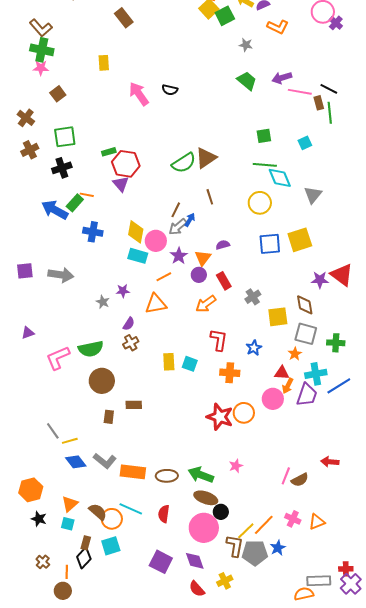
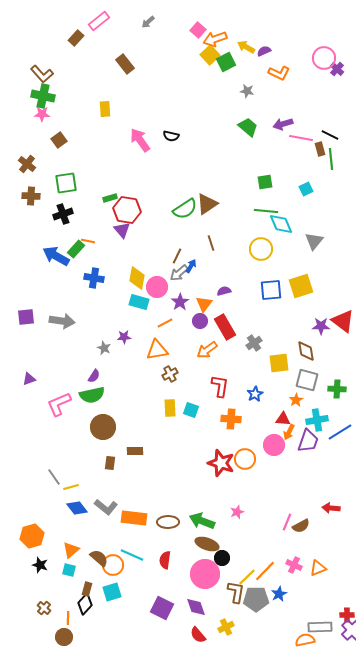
brown cross: (30, 150) -> (31, 196), turned 30
red rectangle: (224, 281) -> (225, 327), size x1.4
purple semicircle: (129, 324) -> (94, 376), moved
brown cross: (131, 343) -> (170, 374), moved

